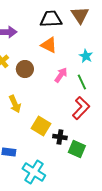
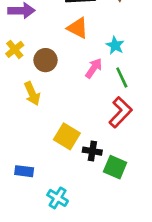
cyan star: (86, 56) -> (115, 45), moved
yellow arrow: (15, 104) -> (32, 94), moved
cyan cross: (34, 172) -> (58, 198), size x0.7

